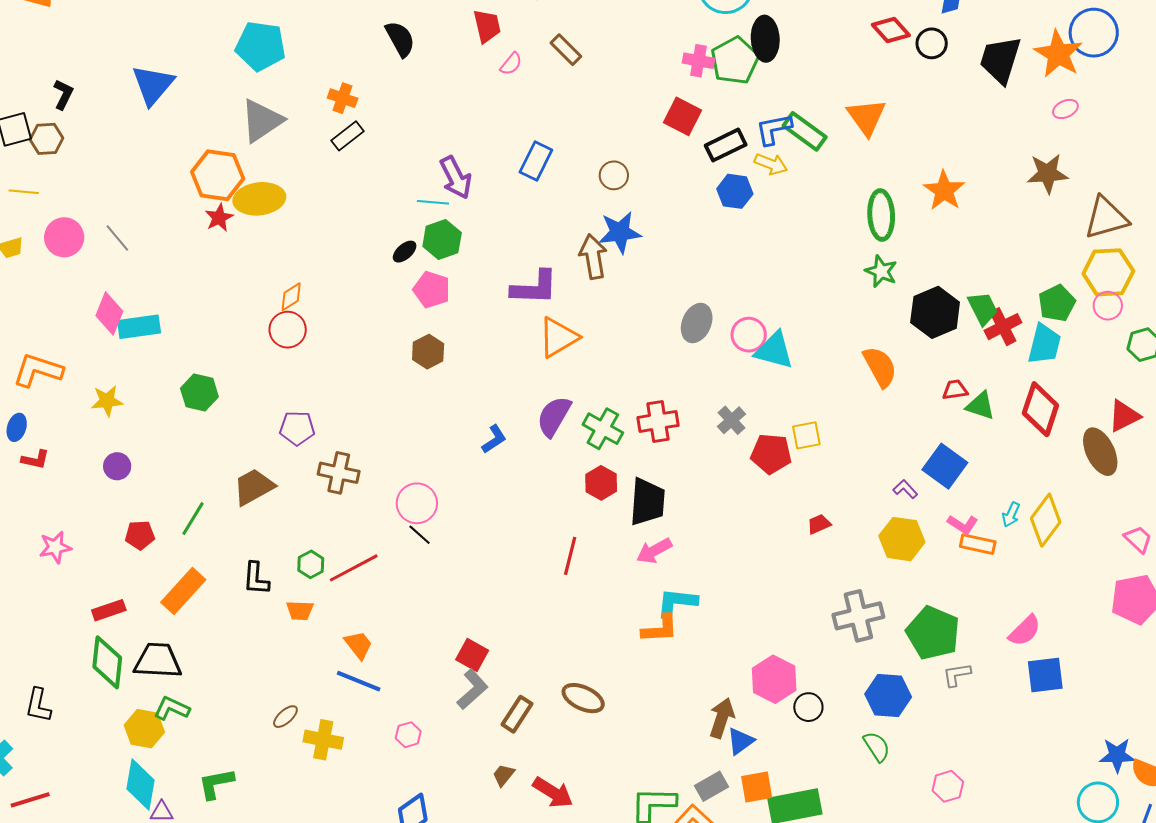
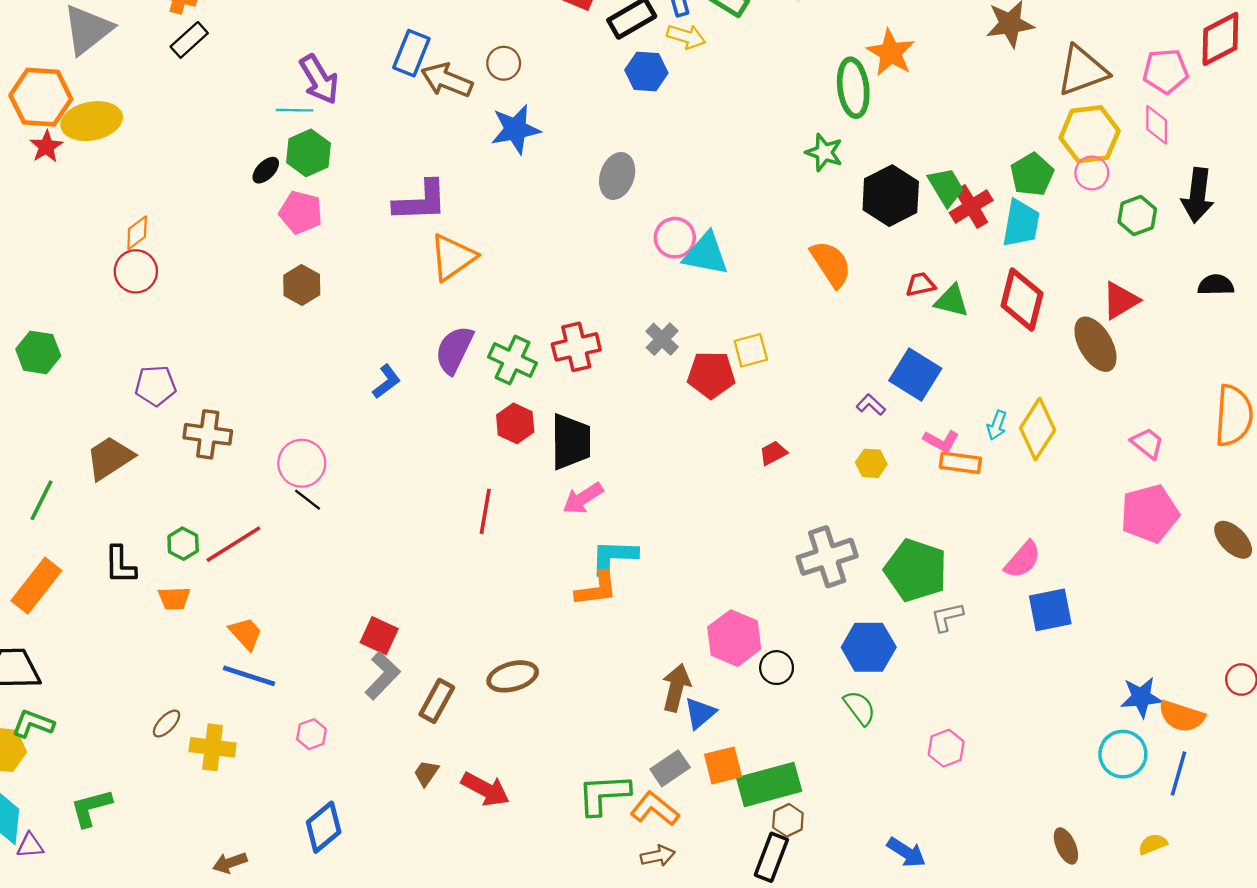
green ellipse: (881, 215) -> (853, 88), moved
brown arrow: (593, 257) -> (447, 80), moved, turned -54
gray ellipse: (697, 323) -> (617, 176), moved
yellow hexagon: (902, 539) -> (871, 463), size x0.6
brown ellipse: (583, 698) -> (513, 676), turned -36

